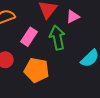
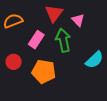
pink triangle: (73, 17) -> (78, 20), turned -48

